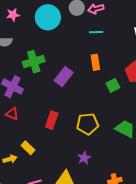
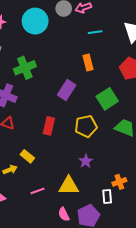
cyan line: (96, 32) -> (95, 32), moved
purple rectangle: (64, 77) -> (67, 90), moved
green square: (113, 85) -> (107, 99), moved, size x1.5

